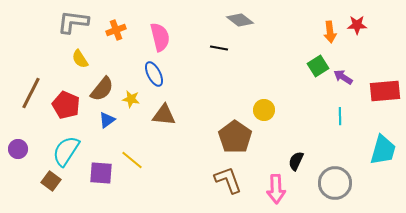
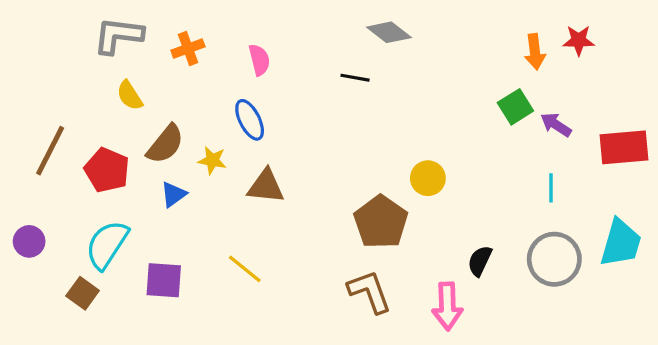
pink semicircle: (160, 37) -> (259, 60), size x0.7
yellow line: (132, 160) -> (245, 269), moved
gray circle: (335, 183) -> (554, 259), moved

